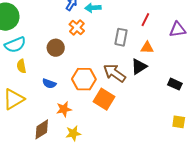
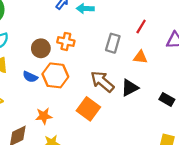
orange cross: (77, 28) -> (66, 41), moved, turned -35
black triangle: (139, 67) -> (130, 88), moved
orange hexagon: (84, 79) -> (55, 75), moved
blue semicircle: (49, 84) -> (30, 77), moved

